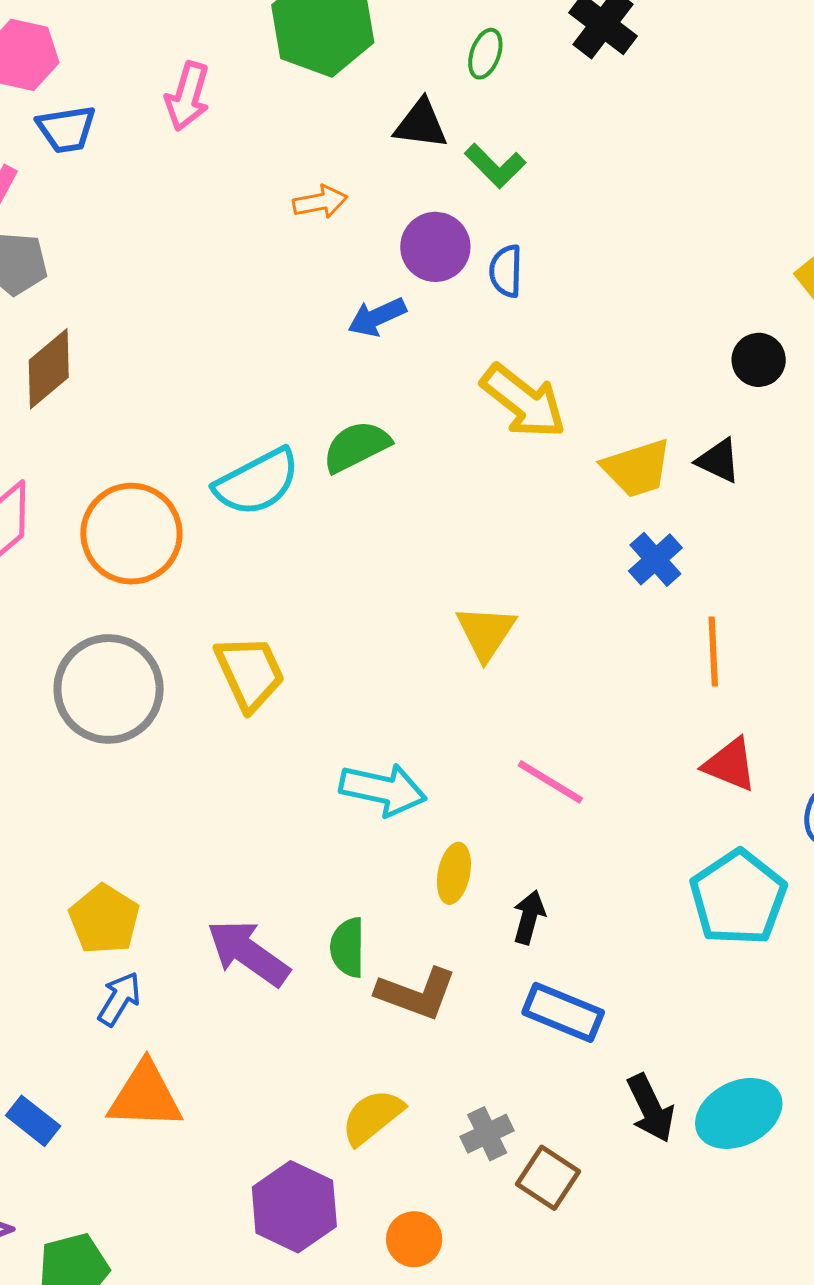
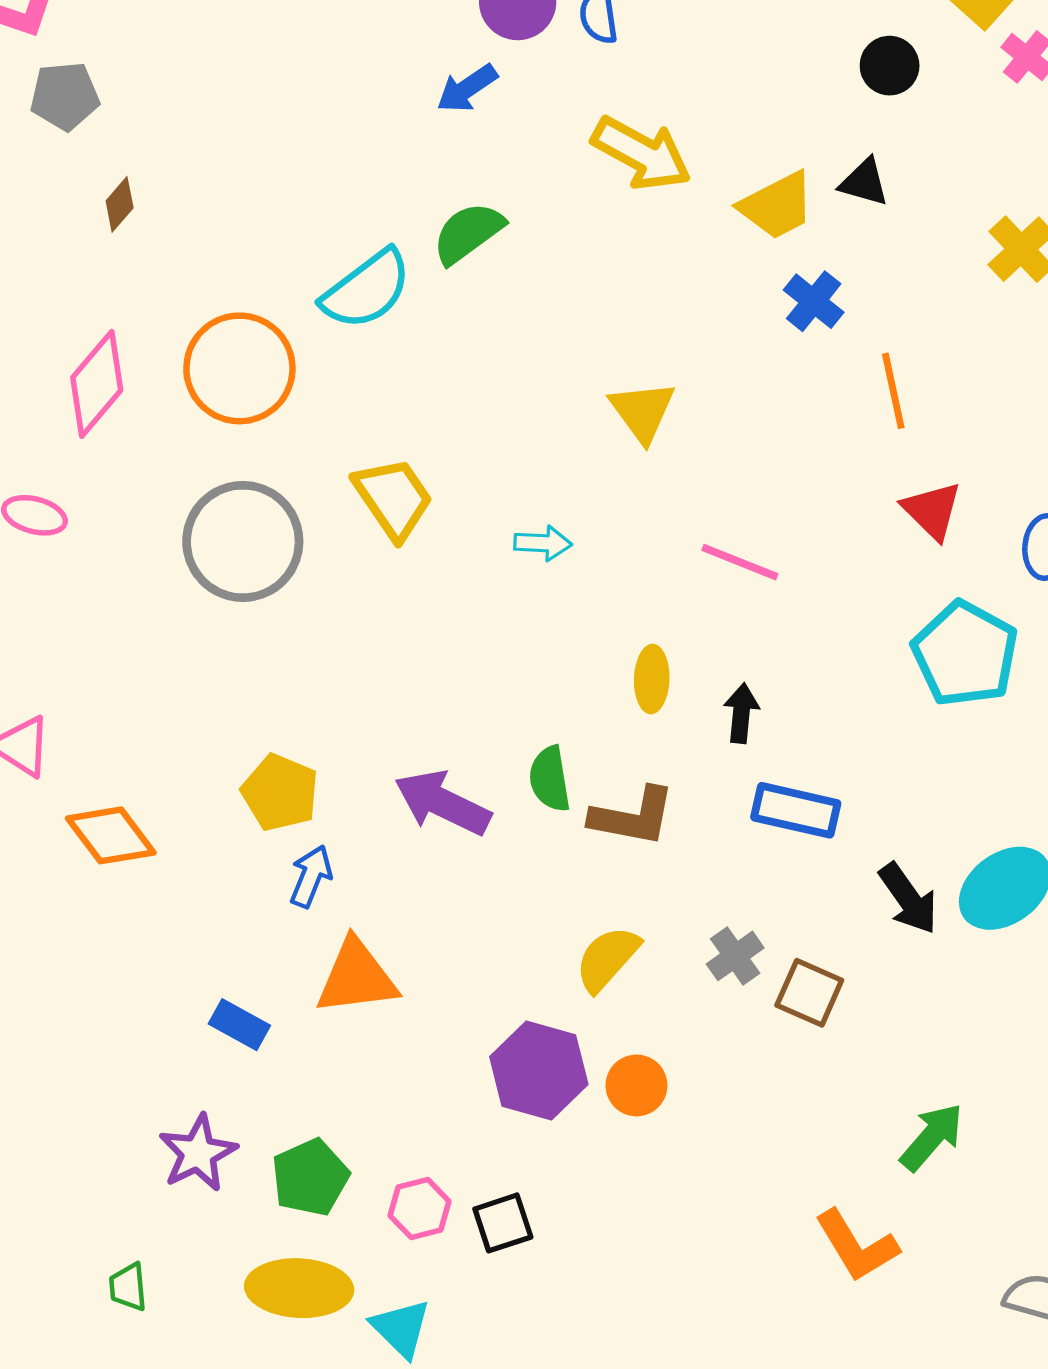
brown diamond: (49, 369) -> (120, 204), size x0.6
red triangle: (730, 765) -> (932, 511), turned 32
cyan arrow: (383, 790) -> (543, 543), moved, size x0.6
orange circle: (414, 1239) -> (636, 1085), moved

